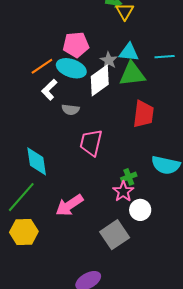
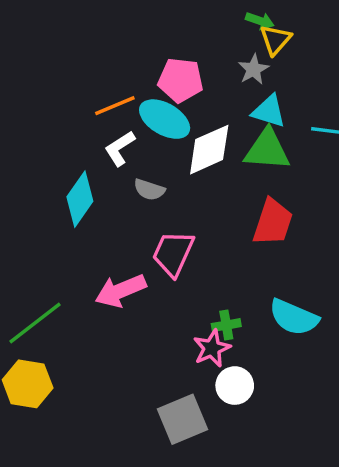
gray star: (109, 60) -> (254, 69), moved
cyan diamond: (37, 161) -> (80, 199), moved, turned 32
pink arrow: (69, 205) -> (121, 291), moved

